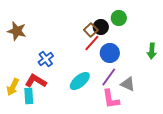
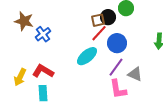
brown square: (91, 30) -> (98, 20), turned 32
blue cross: (46, 59) -> (43, 34), moved
cyan ellipse: (80, 81) -> (87, 56), moved
cyan rectangle: (29, 96) -> (43, 93), moved

